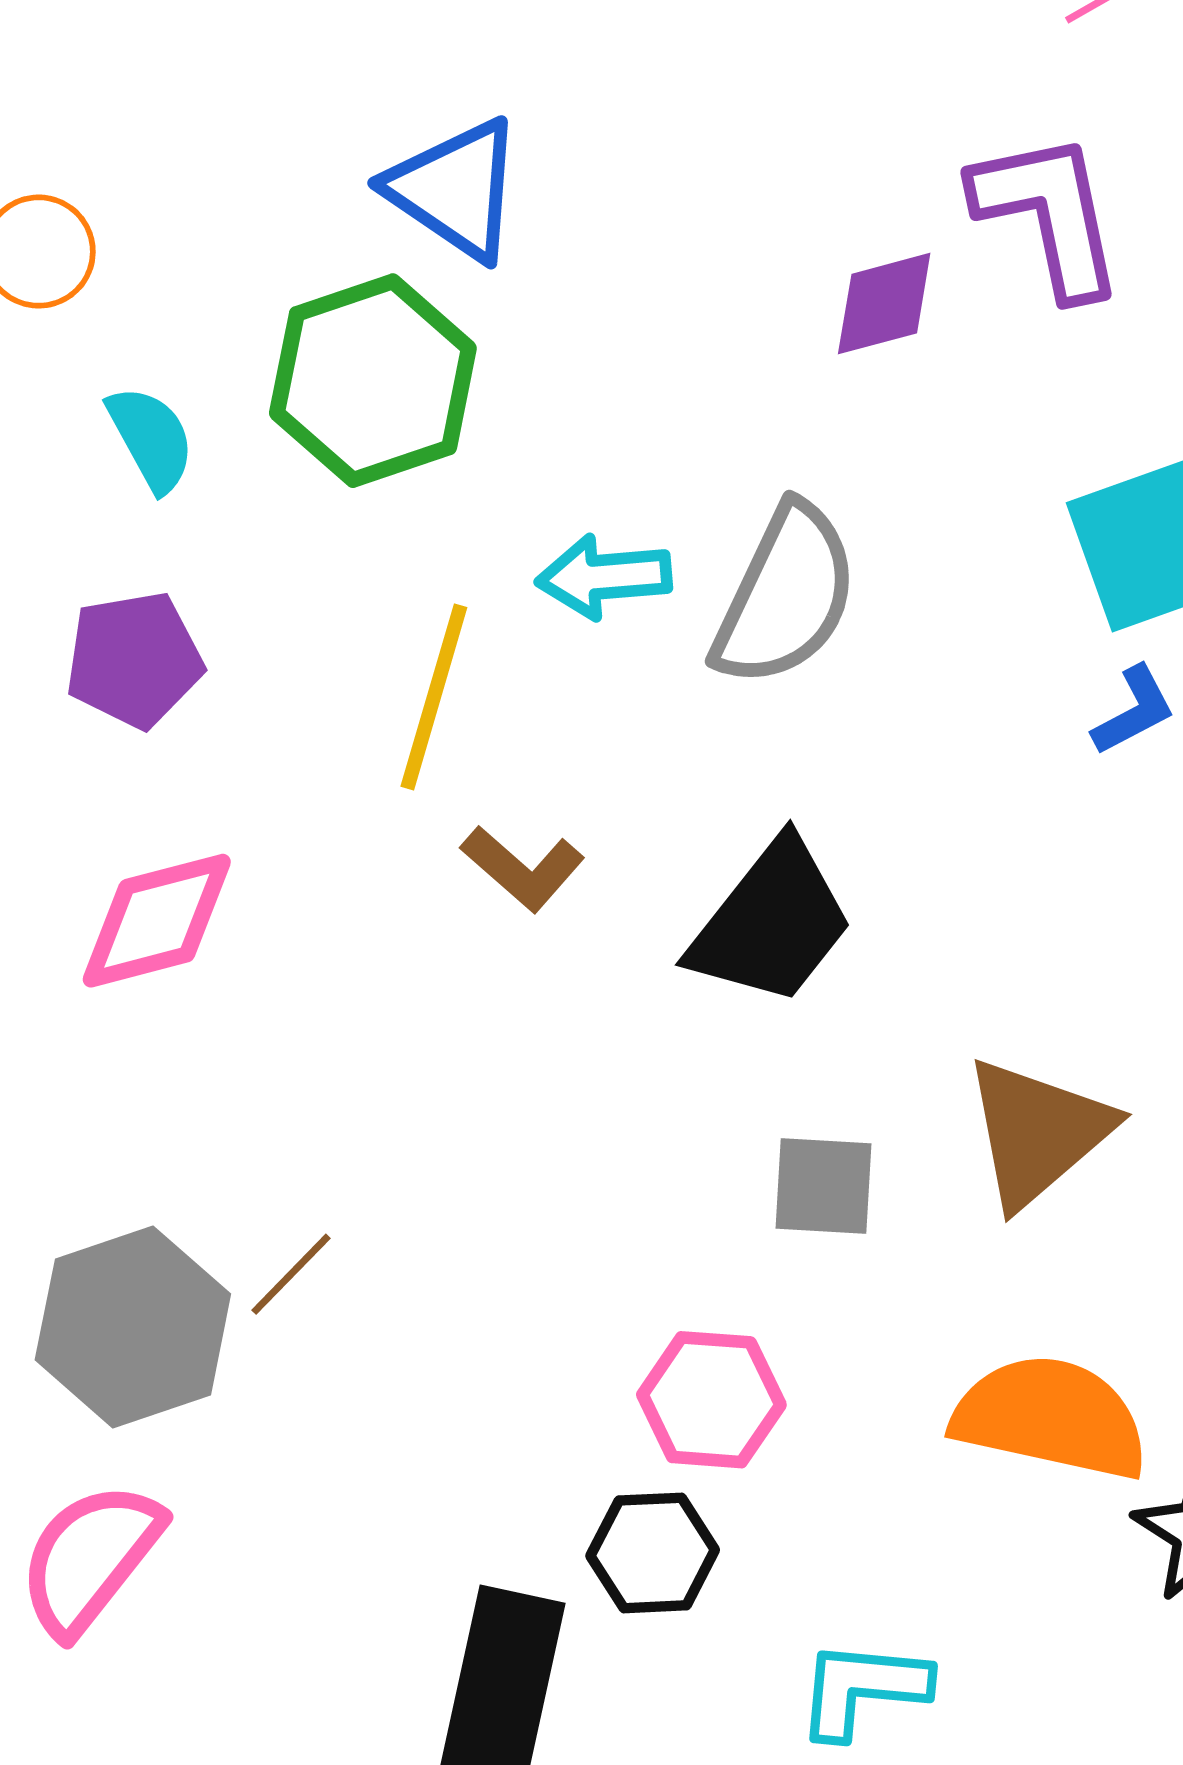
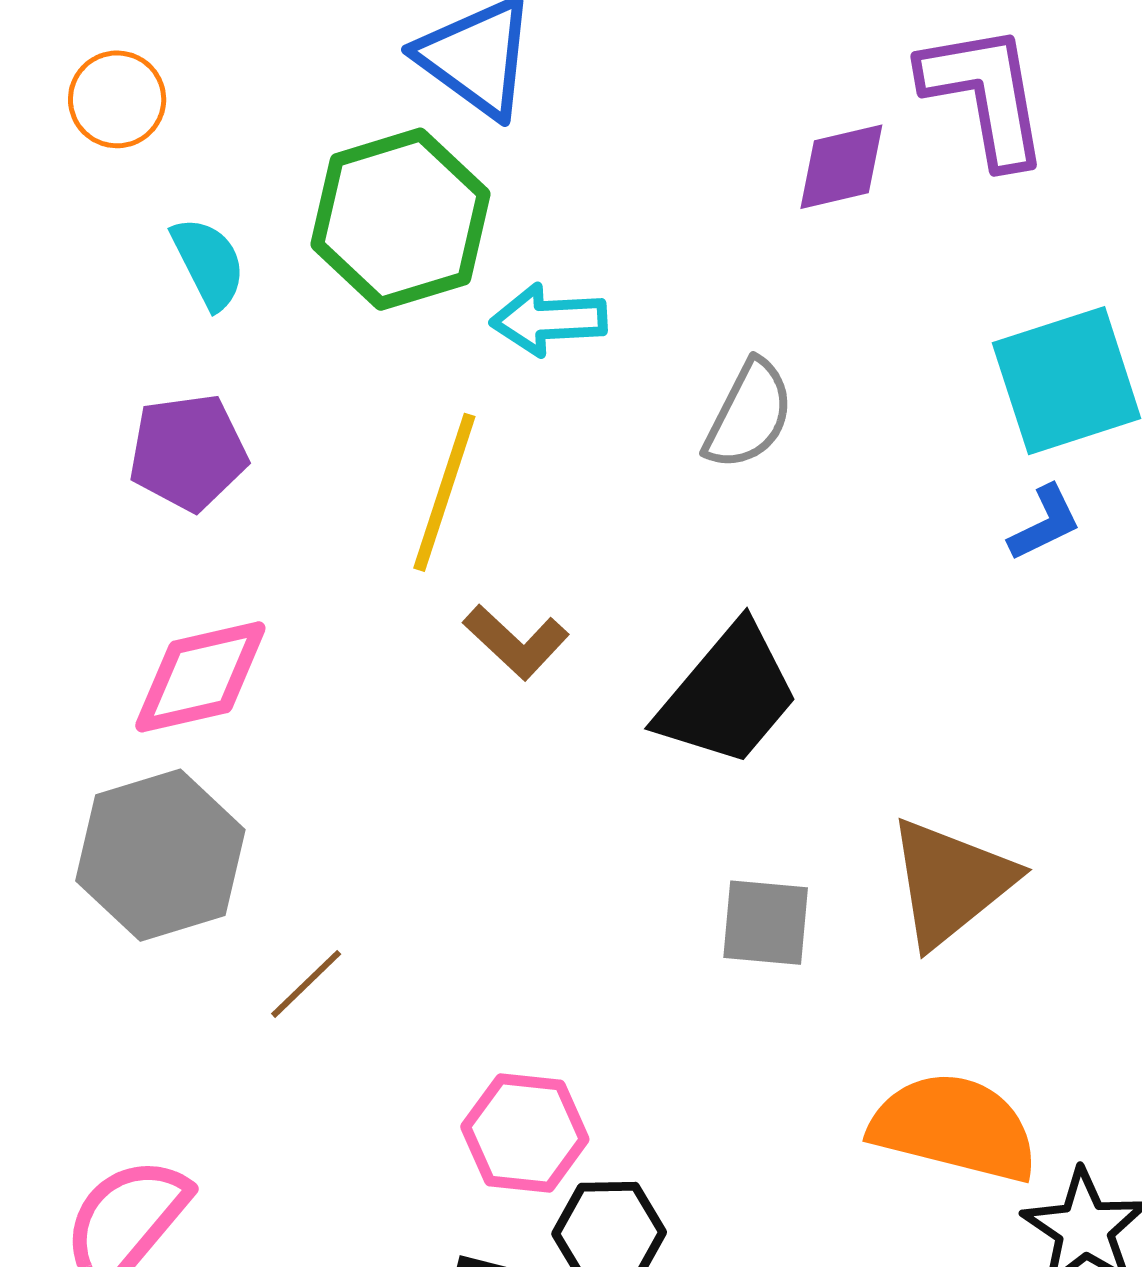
cyan arrow: (604, 577) -> (549, 320), moved
gray semicircle: (786, 596) -> (749, 415), size x0.7
gray hexagon: (133, 1327) -> (160, 855), moved
pink hexagon: (711, 1400) -> (525, 1133), moved

